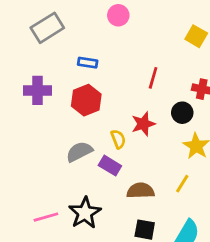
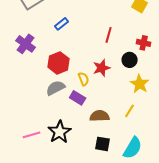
blue rectangle: (88, 63) -> (62, 24), turned -48
purple cross: (38, 90) -> (26, 44), turned 36
red hexagon: (86, 100) -> (59, 63), moved

